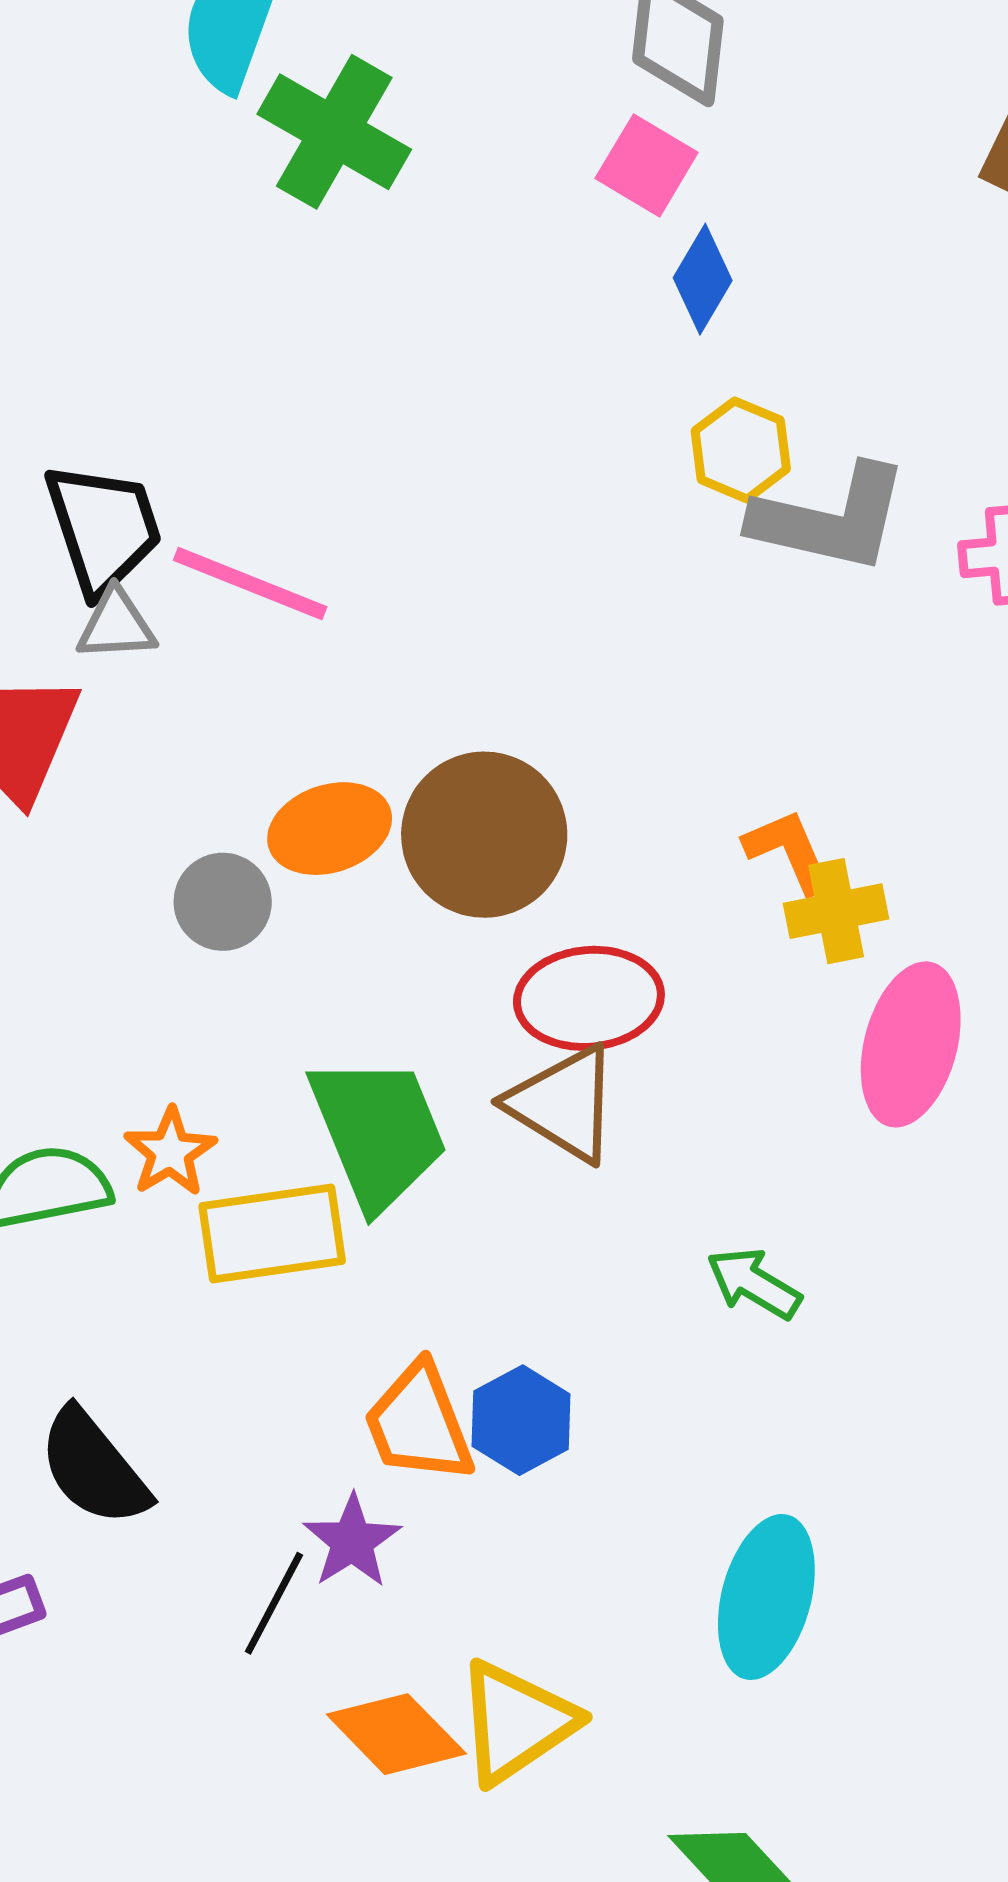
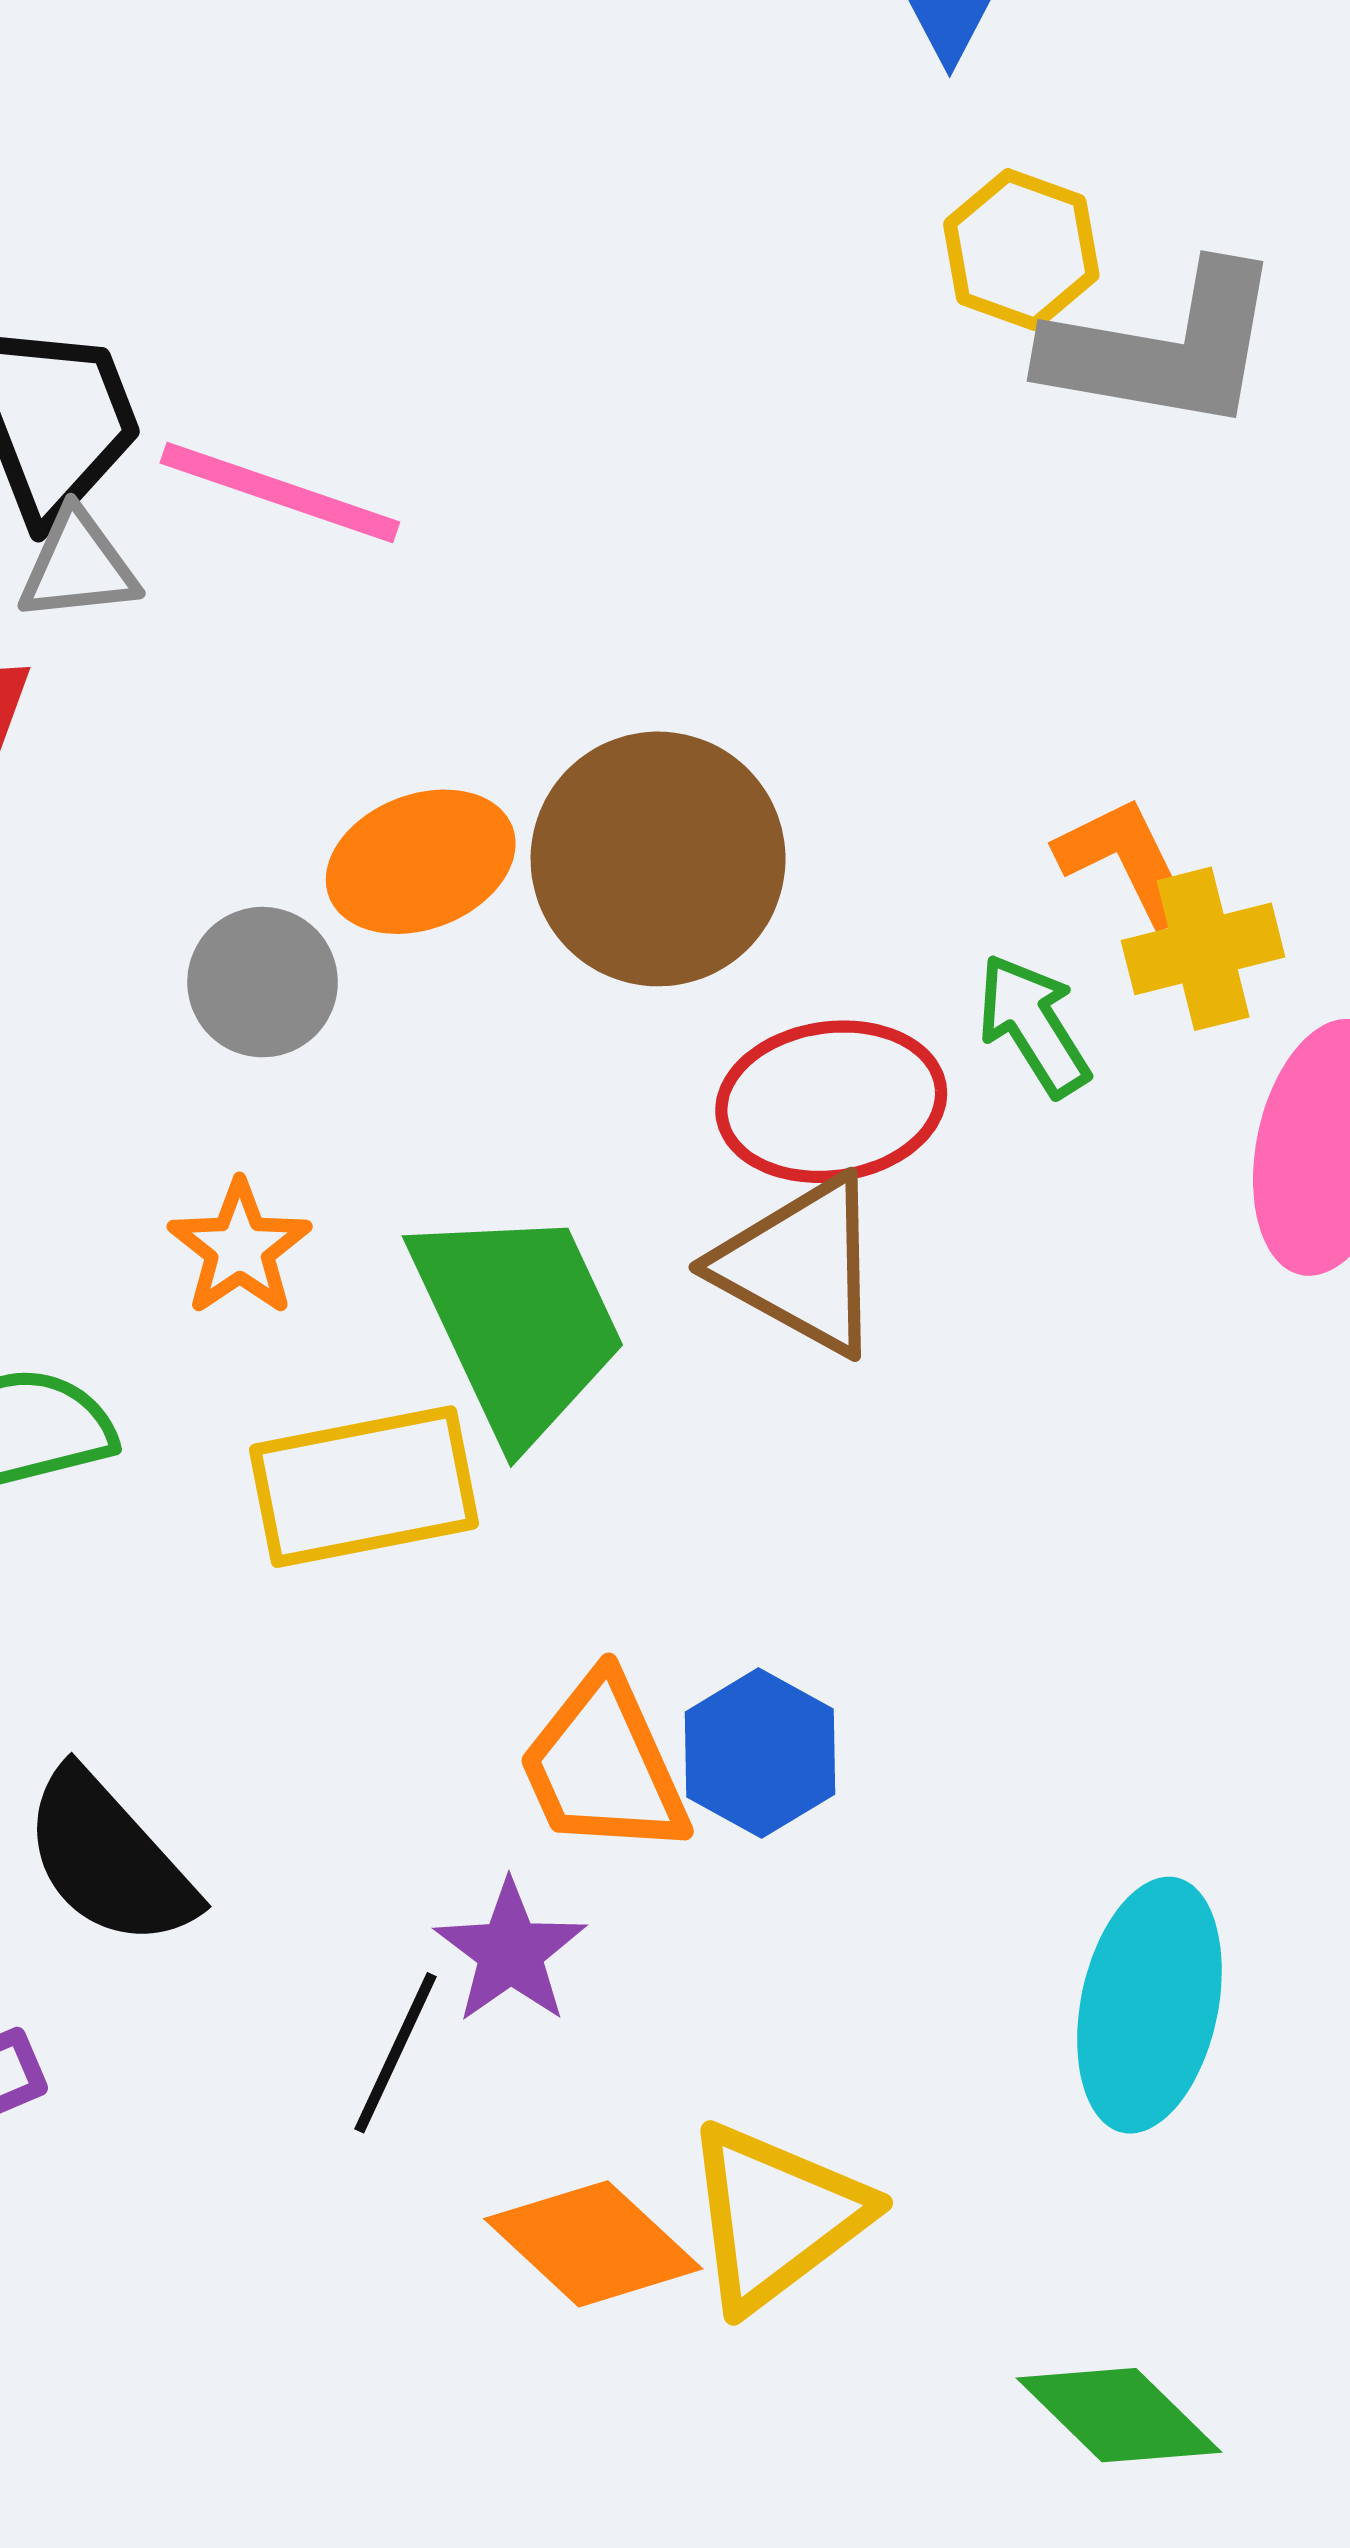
orange star: (170, 1152) -> (240, 1248), moved
green arrow: (754, 1283) -> (1033, 1025), moved, turned 30

